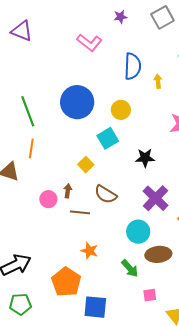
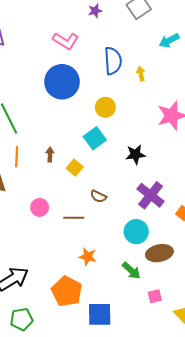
blue circle: (77, 102) -> (62, 82), moved
brown arrow: (68, 191) -> (50, 155), moved
brown semicircle: (106, 194) -> (98, 196), size x0.7

